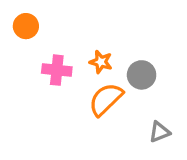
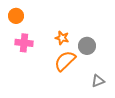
pink cross: (57, 70) -> (24, 43), moved

